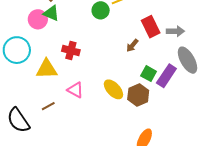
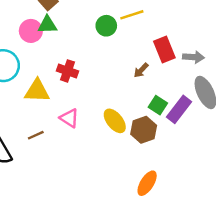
green triangle: (51, 13) -> (47, 25), turned -30

